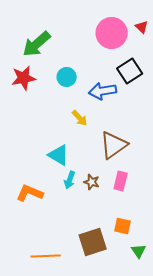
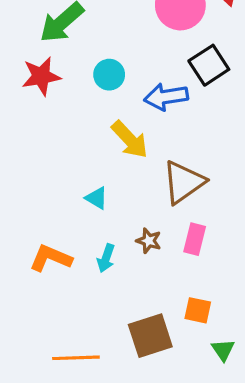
yellow arrow: (80, 118) -> (130, 139), size x1.5
cyan triangle: (59, 155) -> (96, 198), size x0.7
cyan arrow: (70, 180) -> (106, 258), moved

